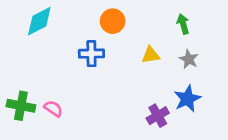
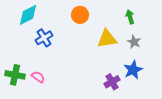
blue cross: (91, 54) -> (44, 38), moved, turned -30
yellow triangle: (151, 55) -> (107, 39), size x1.5

